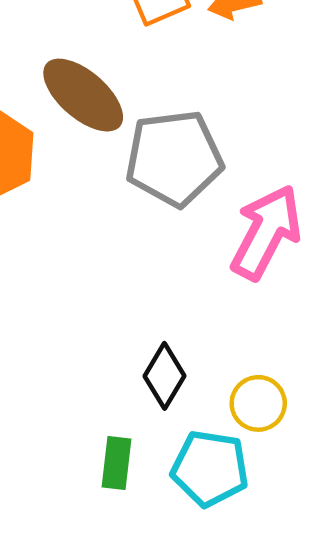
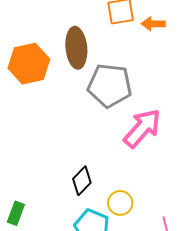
brown ellipse: (83, 95) -> (76, 48), turned 30
green rectangle: (117, 463) -> (16, 213), moved

